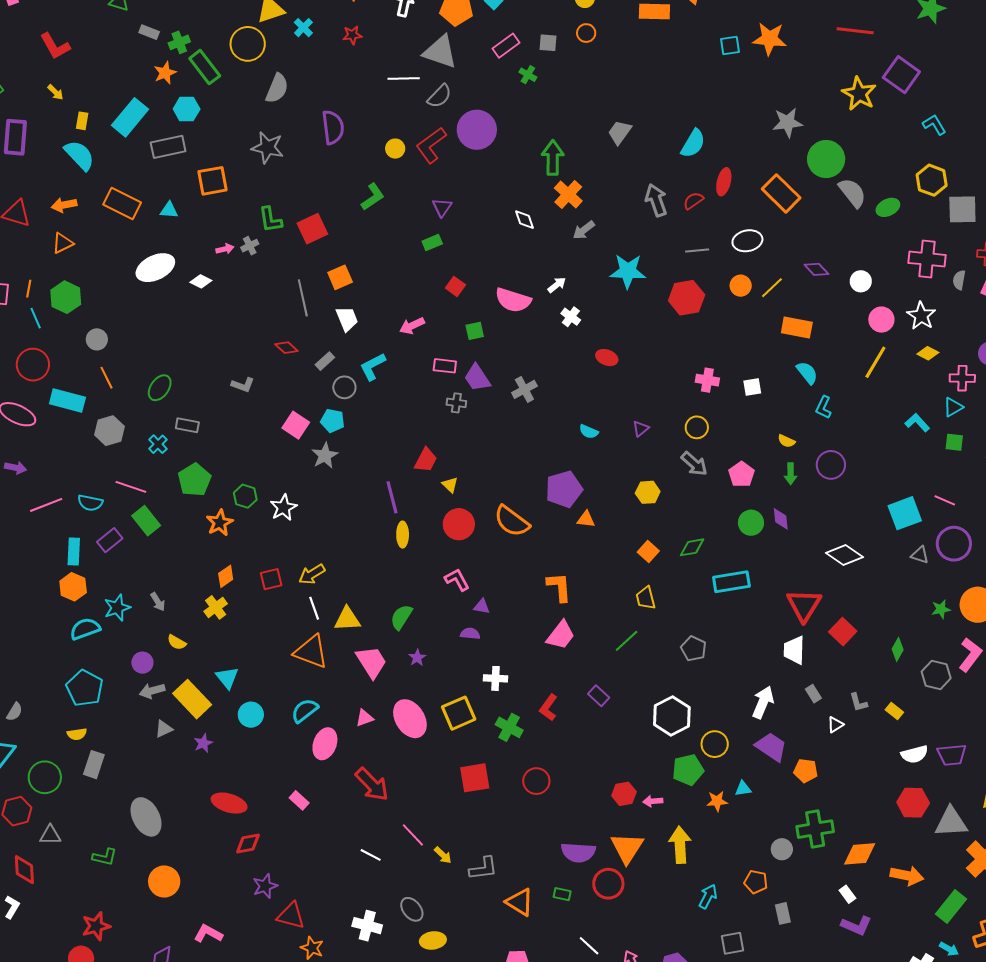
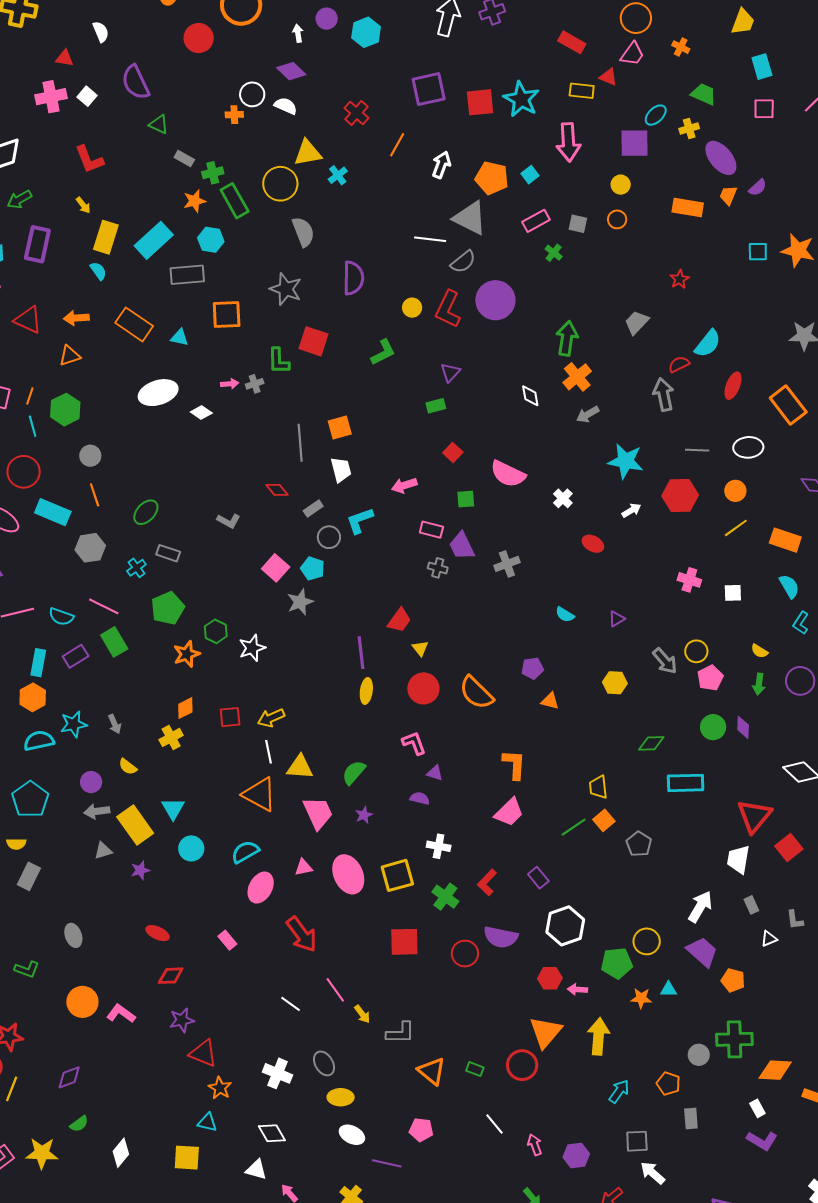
red star: (352, 35) -> (680, 279), moved, turned -30
gray semicircle: (277, 88) -> (303, 232), turned -52
yellow rectangle: (82, 121) -> (106, 237), size x1.8
red L-shape: (431, 145) -> (448, 309), turned -36
cyan semicircle: (79, 155) -> (98, 271), size x0.6
red semicircle: (693, 201) -> (679, 364), moved
red square: (312, 229) -> (313, 341), moved, turned 36
white arrow: (557, 285) -> (631, 510), moved
yellow line: (772, 288) -> (736, 528), moved
yellow circle: (697, 427) -> (696, 651), moved
purple pentagon: (564, 489) -> (532, 668), size x0.6
orange square: (648, 551) -> (604, 820), moved
white hexagon: (672, 716) -> (565, 926), moved
red ellipse: (229, 803) -> (158, 933), size x0.7
gray ellipse: (146, 817) -> (73, 935), size x0.6
purple semicircle: (578, 852) -> (501, 937), moved
pink L-shape: (208, 934) -> (121, 1014), moved

